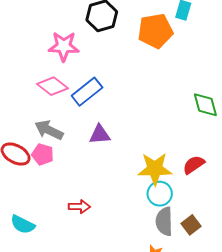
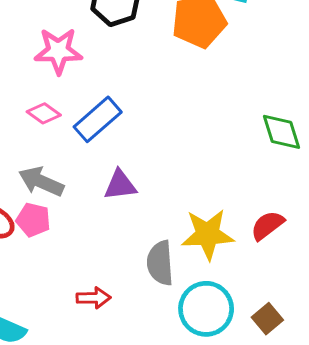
pink diamond: (52, 86) -> (44, 113), size x0.7
cyan circle: (160, 194) -> (206, 309), moved, size x1.4
gray semicircle: (164, 221) -> (160, 263), moved

